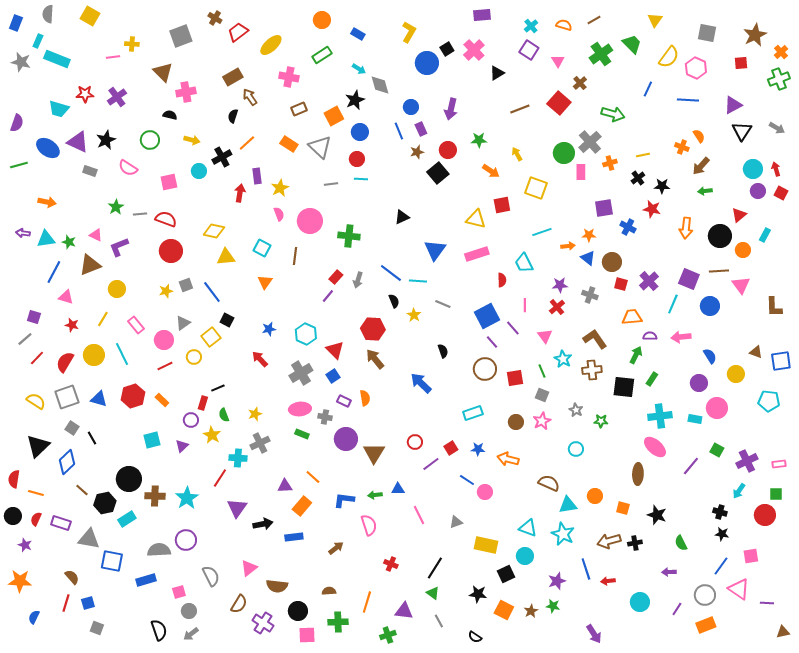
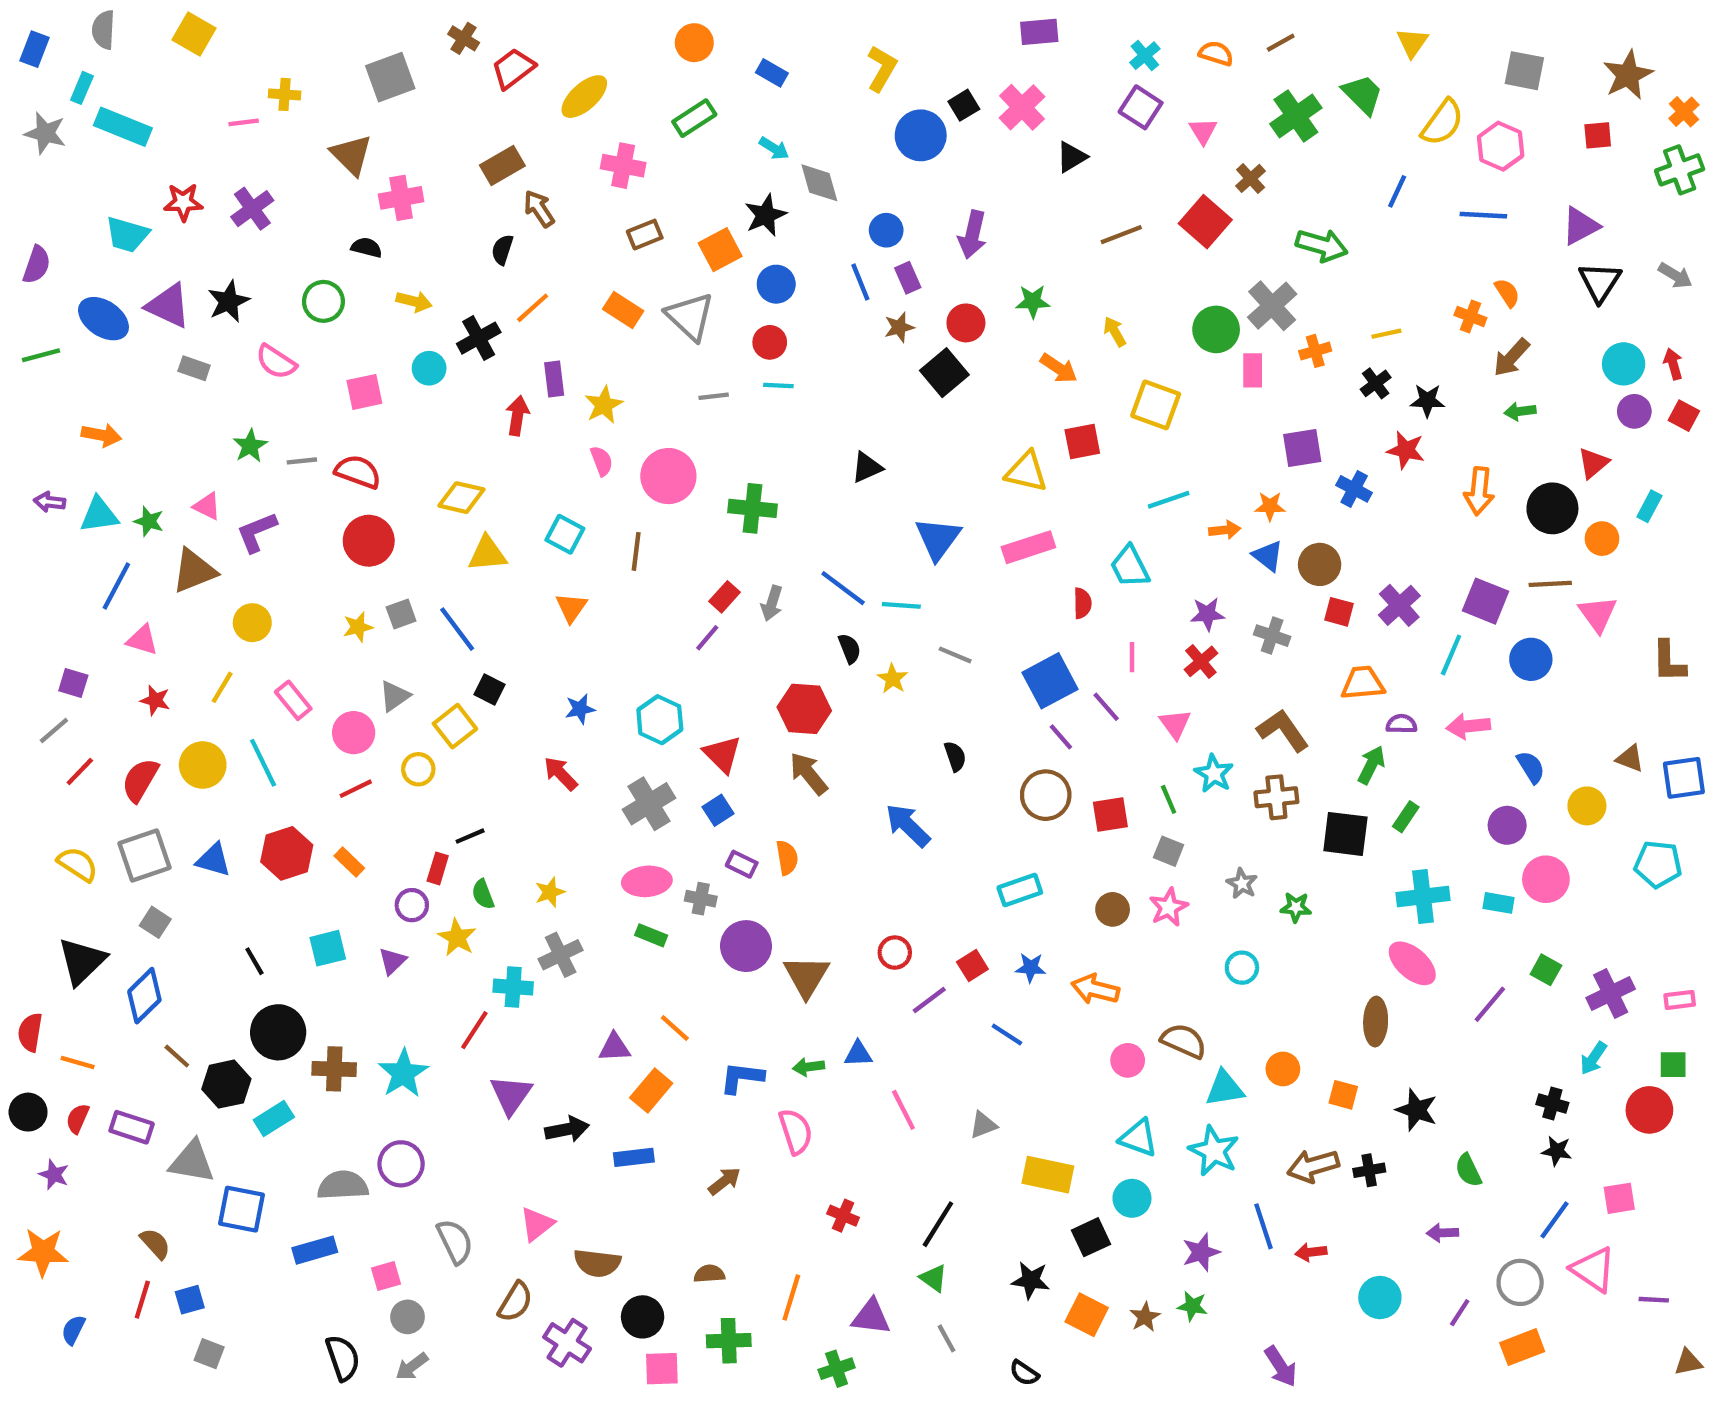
black line: (92, 438) -> (254, 961), moved
pink circle: (485, 492) -> (1128, 1060), moved

